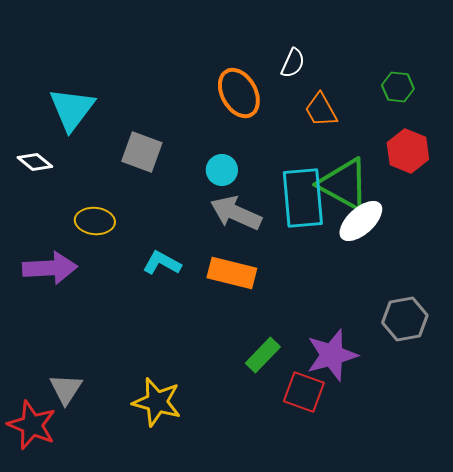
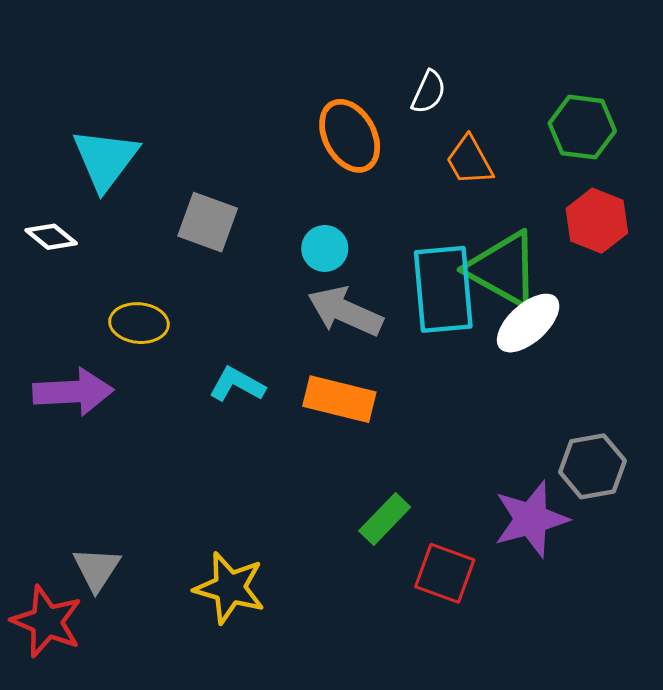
green hexagon: (398, 87) -> (582, 127), size x1.4
purple star: (332, 355) -> (531, 519), moved

